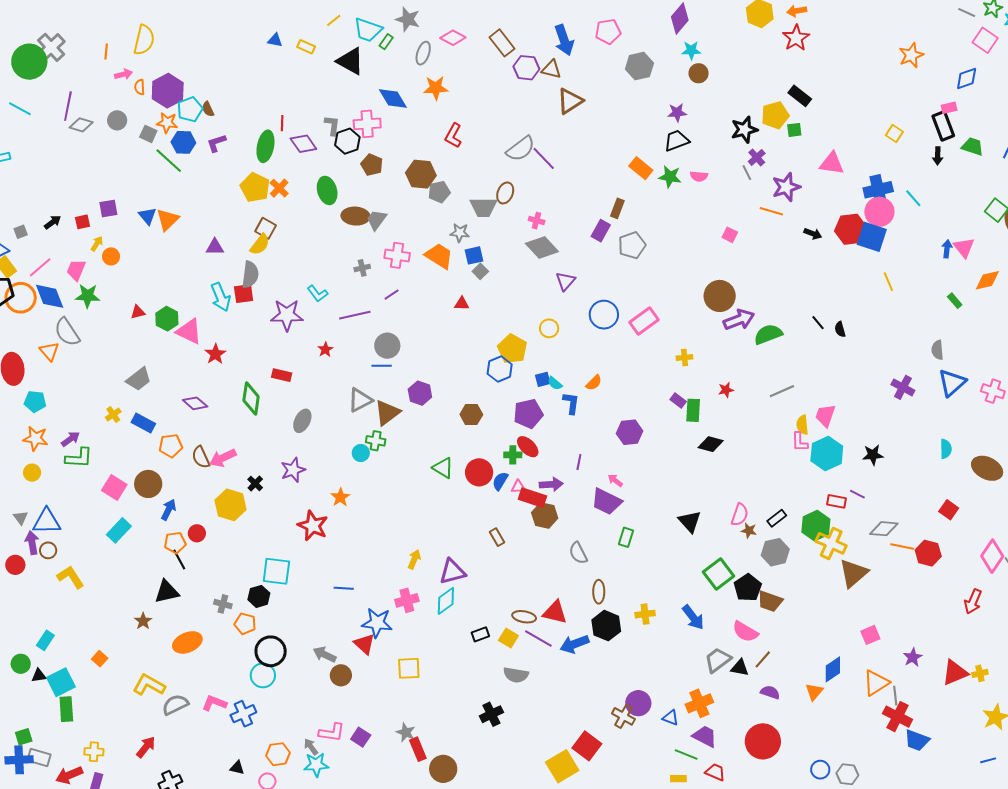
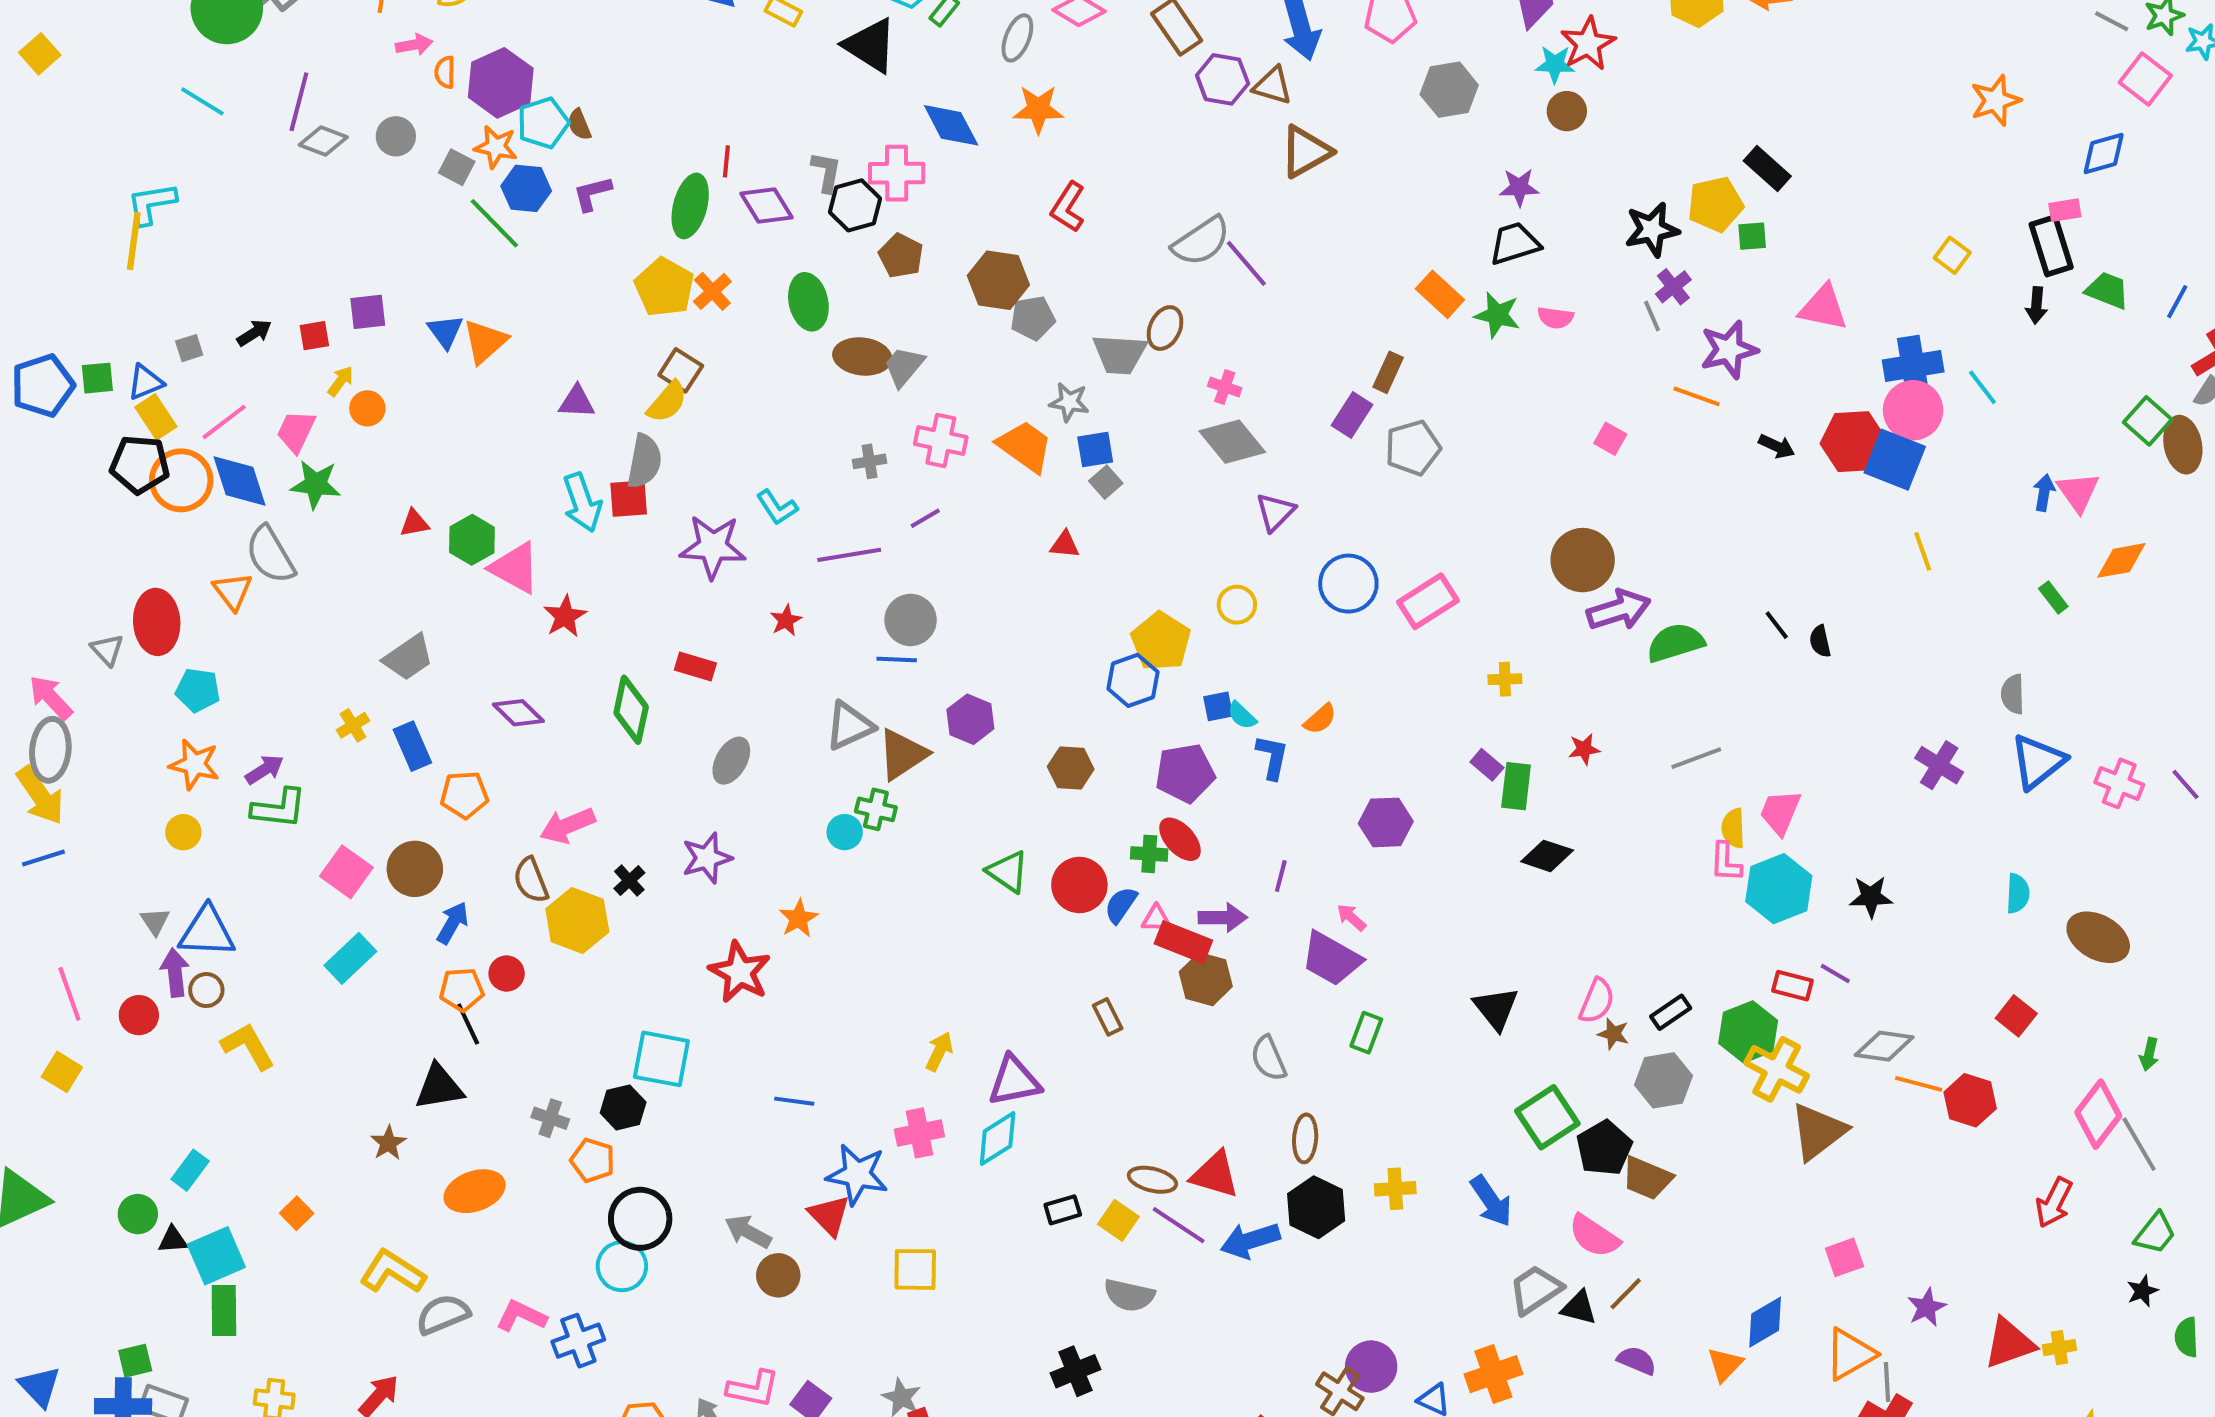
red star: (796, 38) -> (1588, 44), moved
blue rectangle: (143, 423) -> (412, 746), turned 35
brown semicircle: (201, 457) -> (531, 880), moved

